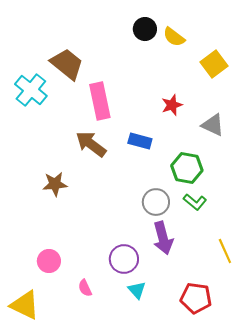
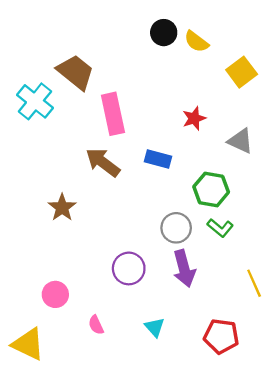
brown star: (55, 184) -> (62, 208), turned -30
purple circle: (124, 259) -> (129, 268), moved

